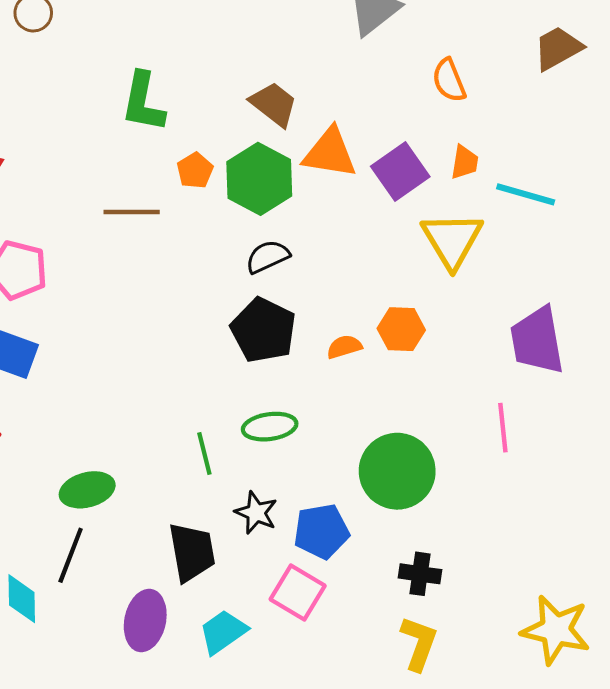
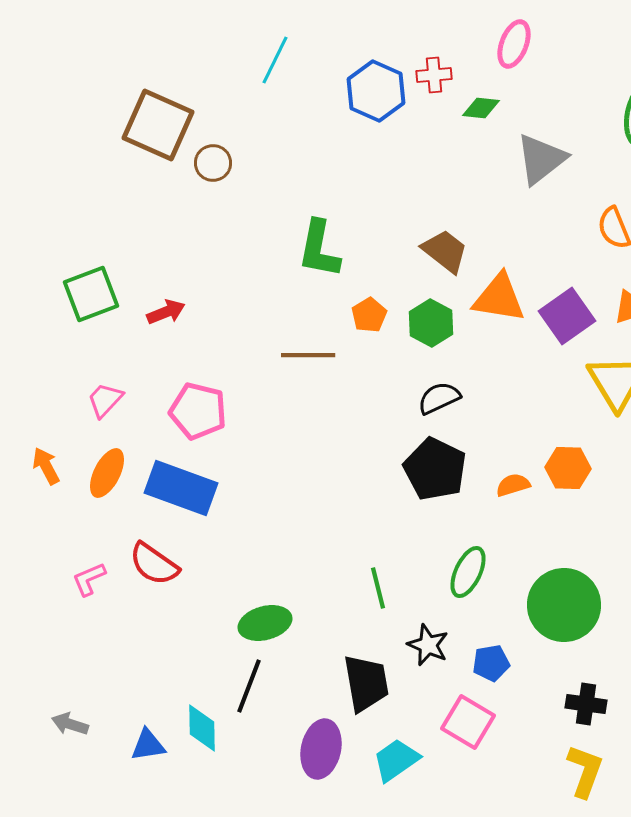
green hexagon: (259, 179) -> (431, 323), size x0.7
green ellipse: (270, 427) -> (468, 572), moved, turned -57
blue pentagon: (321, 531) -> (491, 663), size x0.7

